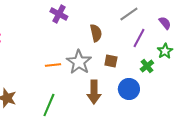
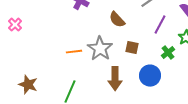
brown semicircle: (96, 33) -> (117, 20), turned 150

